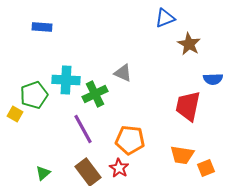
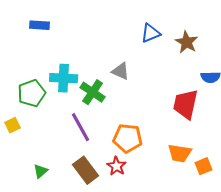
blue triangle: (165, 18) -> (151, 33), moved
green cross: (95, 94) -> (93, 92), turned -30
yellow square: (15, 114) -> (13, 125), moved, turned 35

